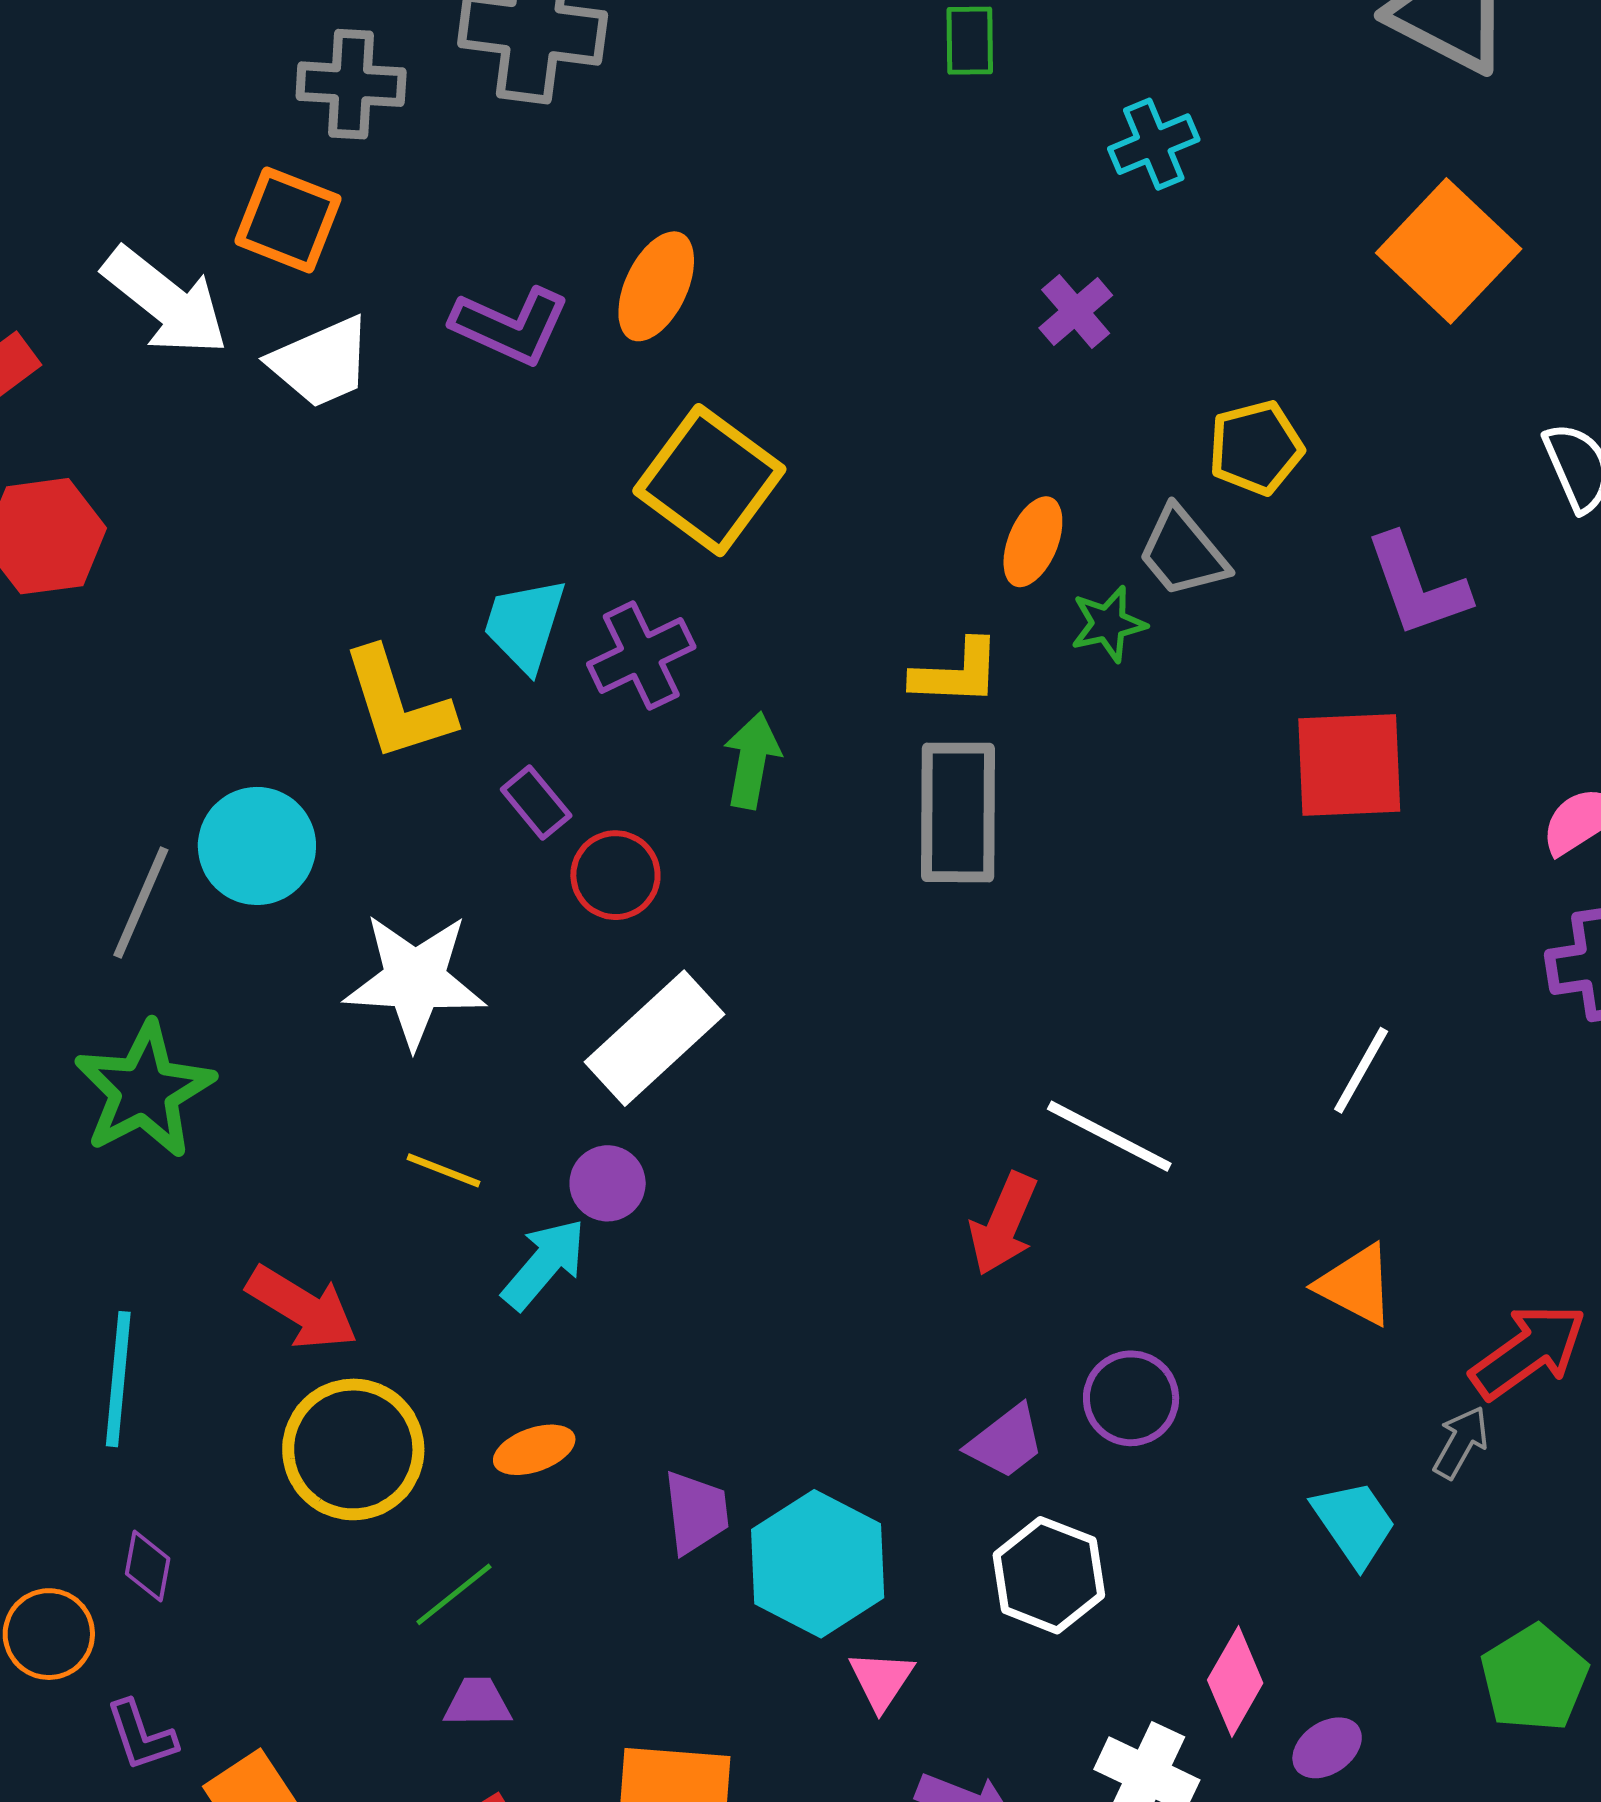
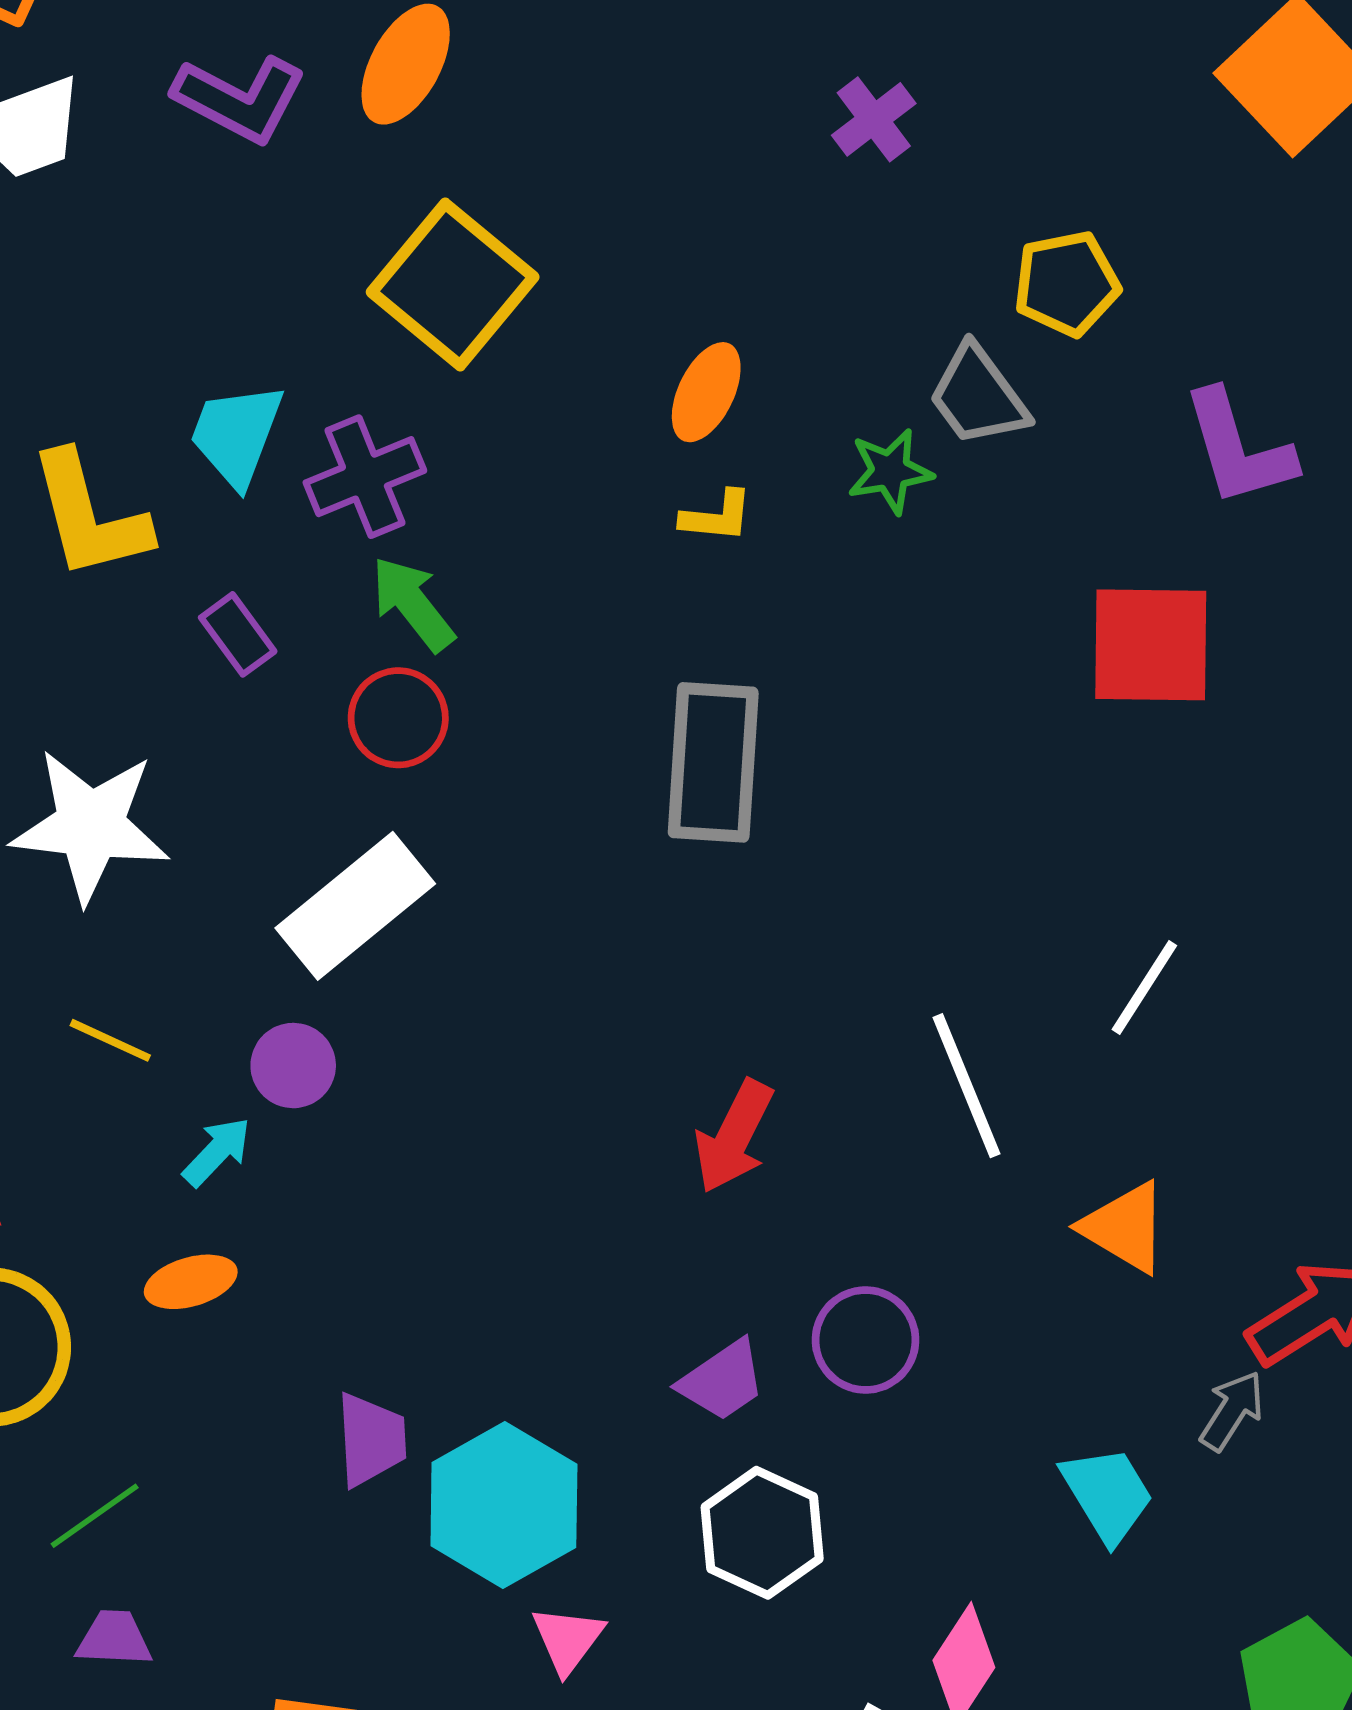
orange ellipse: (1033, 542) -> (706, 392), moved
yellow L-shape: (956, 673) -> (717, 516), size x0.7
green arrow: (752, 760) -> (413, 604), moved, turned -52
gray rectangle: (958, 812) -> (713, 762), moved
red circle: (615, 875) -> (398, 718), moved
white line: (1109, 1136) -> (966, 1086), moved, turned 37
cyan arrow: (544, 1264) -> (217, 1152), size x0.7
orange ellipse: (534, 1450) -> (191, 1282), moved

